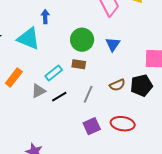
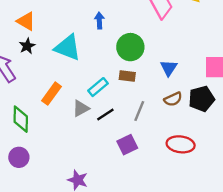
blue arrow: (45, 17) -> (99, 21), moved
blue triangle: (113, 44) -> (169, 68), moved
purple square: (92, 126) -> (127, 145), moved

